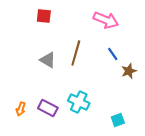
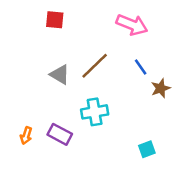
brown line: (76, 53) -> (95, 66), turned 30
cyan cross: (79, 102) -> (95, 112), moved, turned -35

